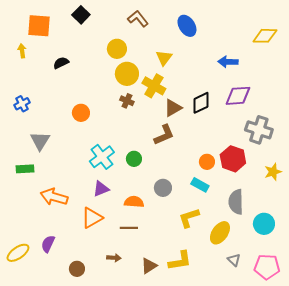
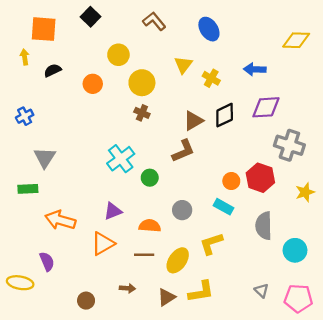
yellow circle: (117, 49) -> (118, 55), moved
black semicircle: (61, 63) -> (53, 70), moved
yellow cross: (154, 86) -> (211, 78), moved, size x0.7
orange circle: (81, 113) -> (93, 84), moved
cyan cross: (102, 157) -> (121, 159), moved
yellow ellipse: (220, 233) -> (178, 260), moved
purple semicircle: (48, 244) -> (47, 261), moved, turned 132
yellow ellipse: (18, 253) -> (20, 283), turned 45

